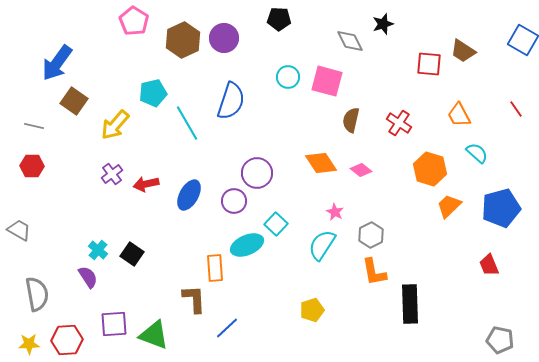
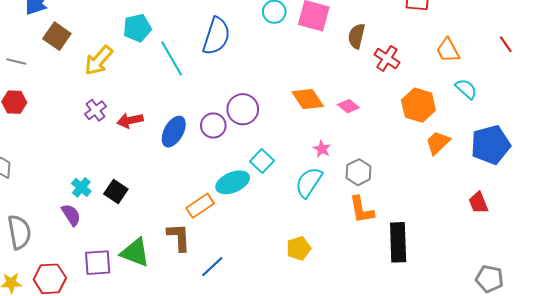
brown semicircle: (351, 120) -> (356, 36), moved
purple circle: (234, 201) -> (213, 125), moved
orange rectangle: (215, 268) -> (200, 206), turned 60
green triangle: (154, 335) -> (135, 252), moved

